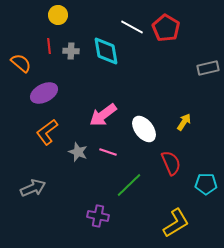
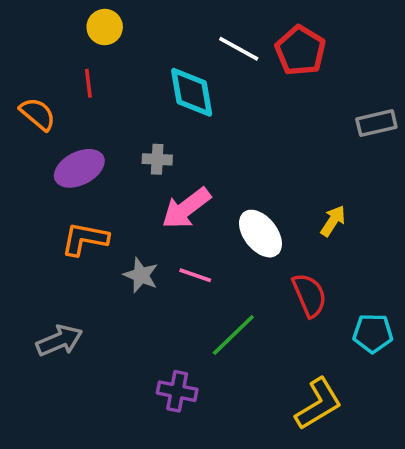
gray cross: (71, 51) -> (157, 159), moved
orange L-shape: (47, 132) -> (85, 239), turned 48

